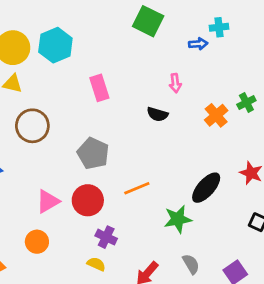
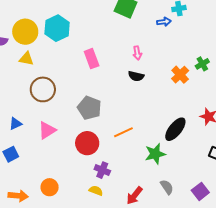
pink arrow: (175, 83) -> (137, 53), moved
pink triangle: (48, 201) -> (47, 130), moved
orange circle: (37, 242) -> (50, 187), moved

